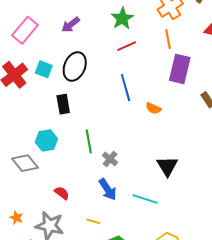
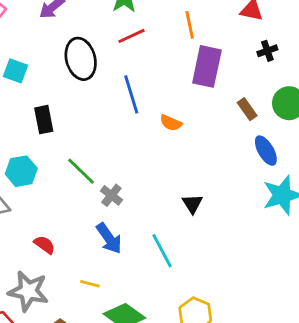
black ellipse: (75, 67) -> (81, 59), moved, turned -36
green line: (89, 141) -> (81, 171), turned -35
black triangle: (167, 166) -> (192, 204), size x0.7
cyan line: (145, 199) -> (162, 251), turned 45

